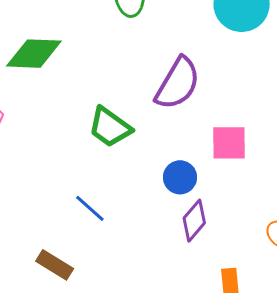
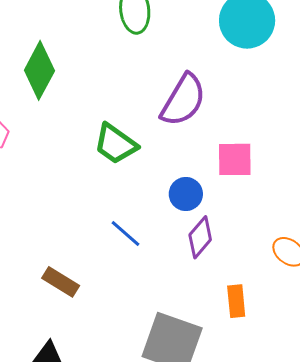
green diamond: (34, 54) -> (39, 70), turned -64
blue line: (90, 208) -> (126, 233), moved

